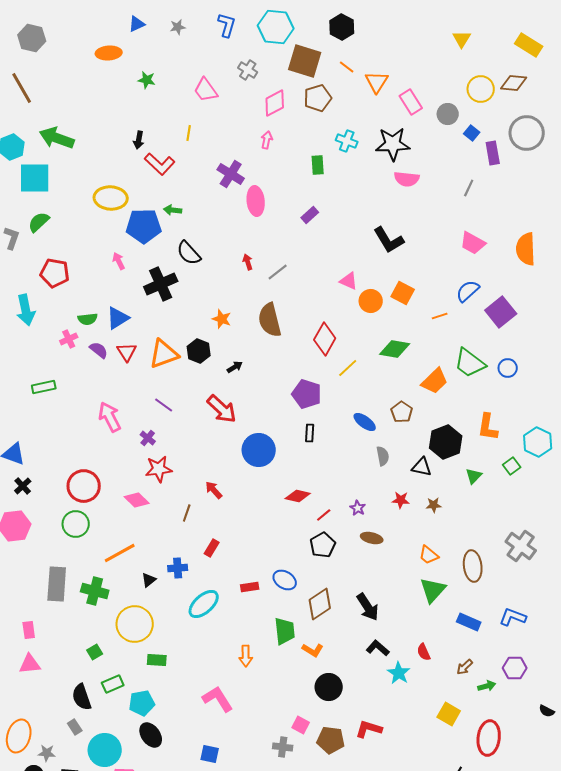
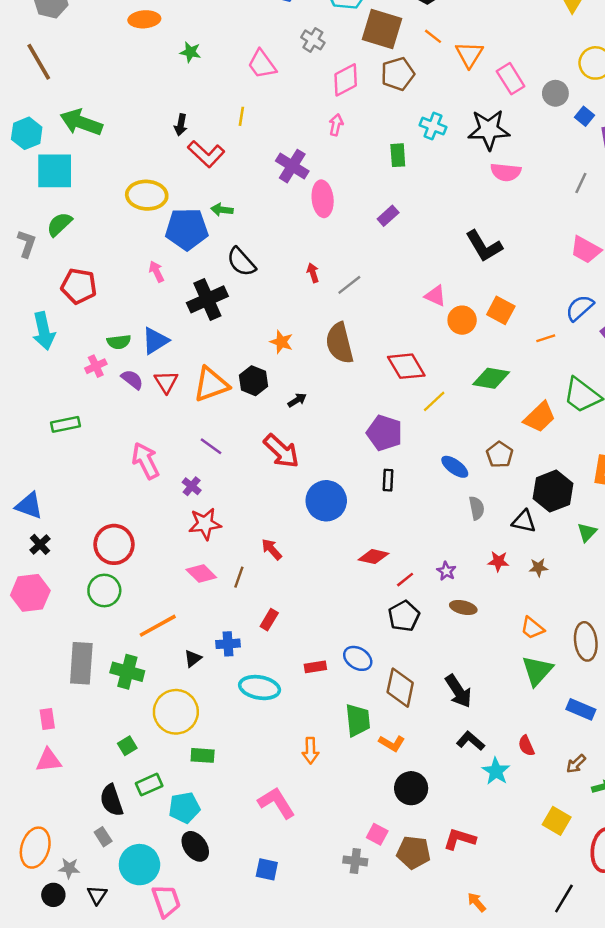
red diamond: (325, 339) -> (406, 366), turned -60
pink diamond: (137, 500) -> (201, 574), moved
cyan ellipse: (204, 604) -> (260, 688), turned 52
brown diamond: (320, 604) -> (400, 688), turned -44

